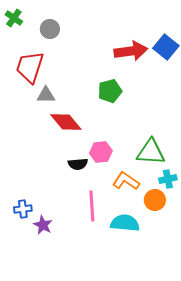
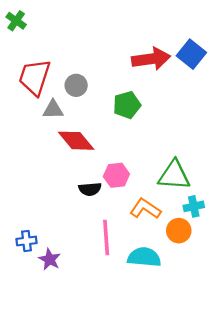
gray circle: (50, 29) -> (76, 85), moved

